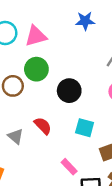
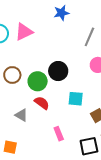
green circle: (36, 69) -> (38, 81), moved
pink rectangle: (69, 167) -> (59, 134), moved, turned 32

